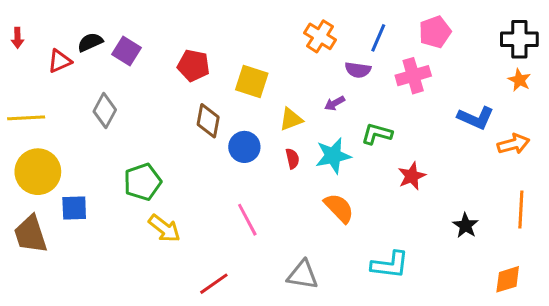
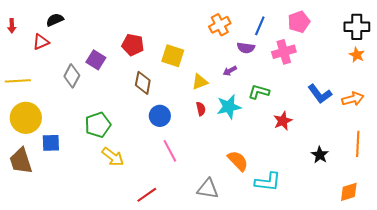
orange cross: (320, 36) -> (220, 25), turned 30
black semicircle: (90, 42) -> (55, 20), moved
purple square: (127, 51) -> (96, 60), moved
blue L-shape: (476, 118) -> (320, 94), moved, turned 30
blue circle: (244, 147) -> (160, 116), moved
orange semicircle: (339, 208) -> (238, 161), moved

